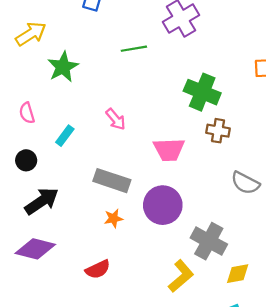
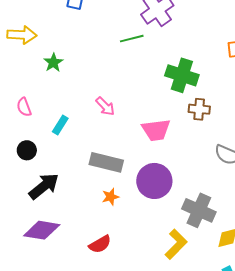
yellow arrow: (31, 34) -> (22, 35), turned 40
green line: (134, 49) -> (132, 39), moved
green star: (63, 67) -> (53, 63), size x0.7

